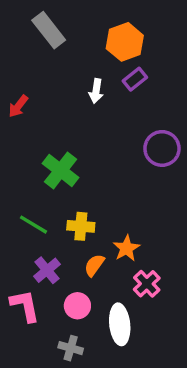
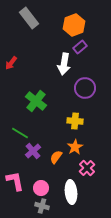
white arrow: (96, 91) -> (64, 64), moved, size x1.5
purple circle: (162, 148) -> (85, 88), moved
yellow cross: (81, 226) -> (75, 121), moved
purple cross: (47, 270) -> (33, 151), moved
pink circle: (77, 306) -> (41, 188), moved

